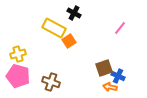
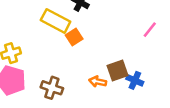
pink line: (120, 28) -> (150, 30), moved
orange arrow: (110, 87) -> (98, 82), moved

